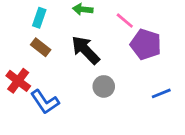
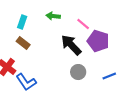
black arrow: (86, 50) -> (71, 45), moved
gray circle: (104, 86) -> (78, 72), moved

